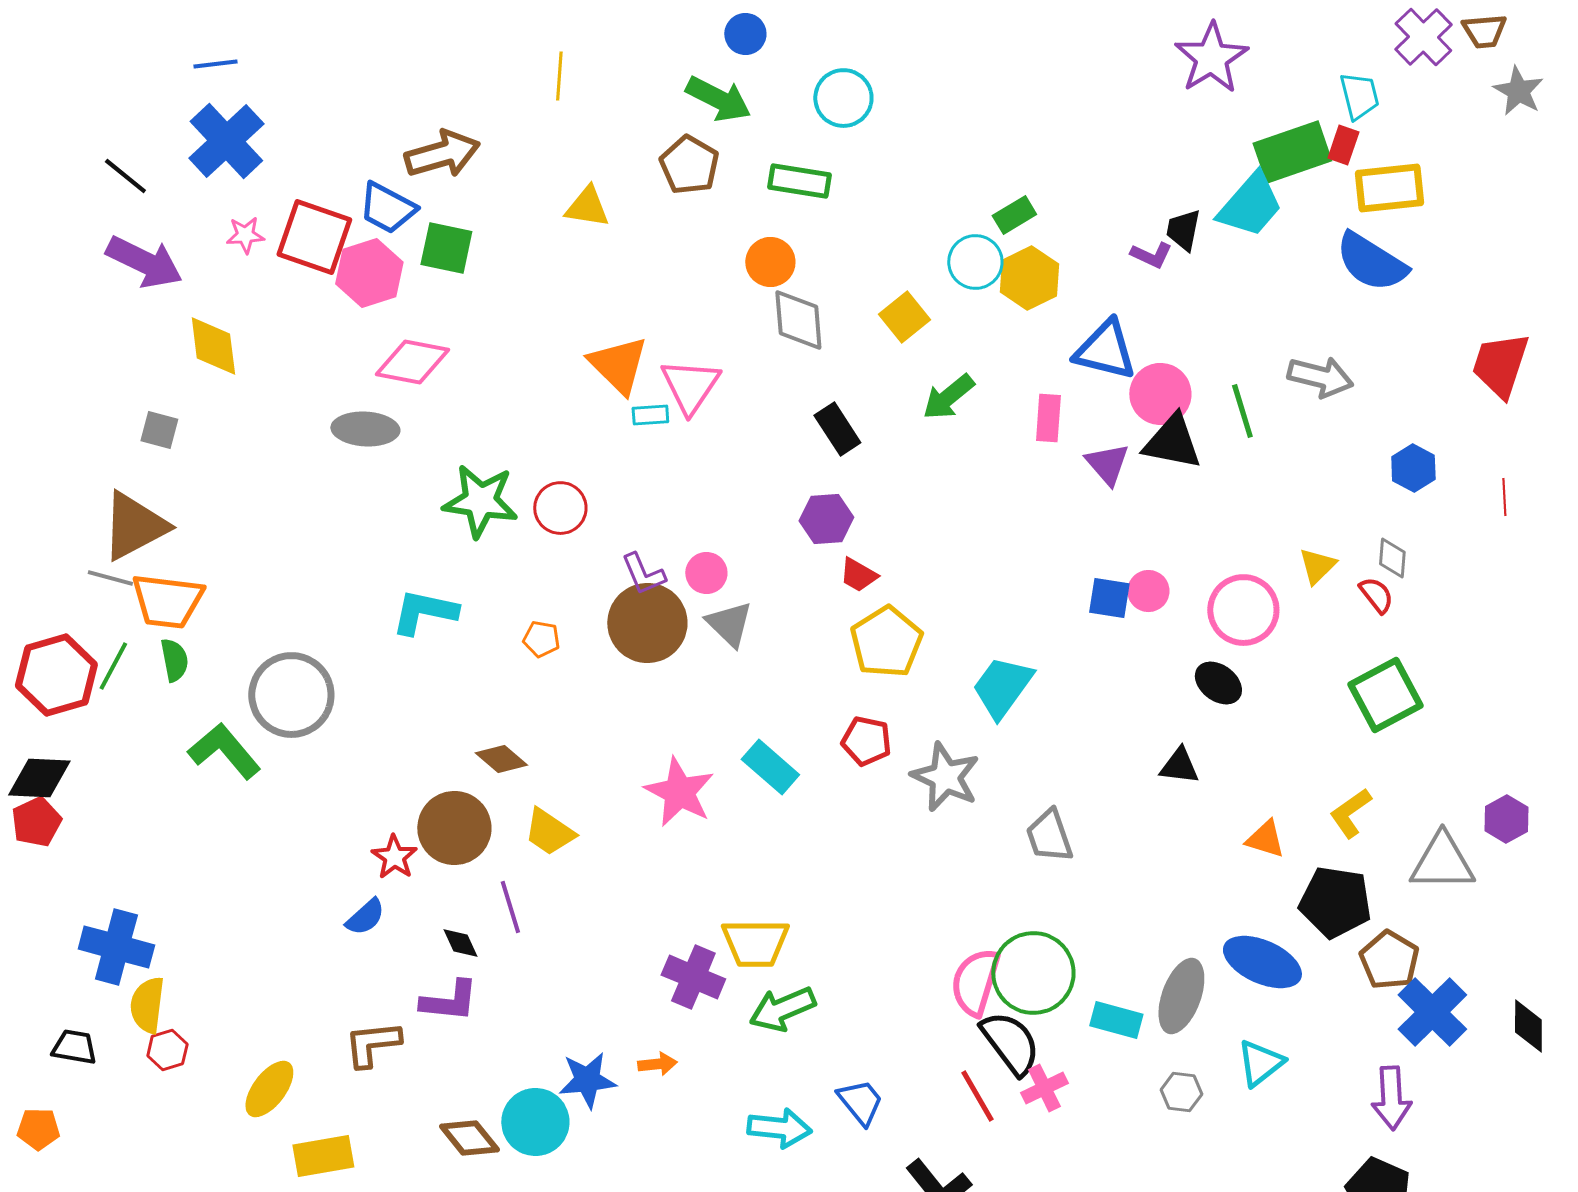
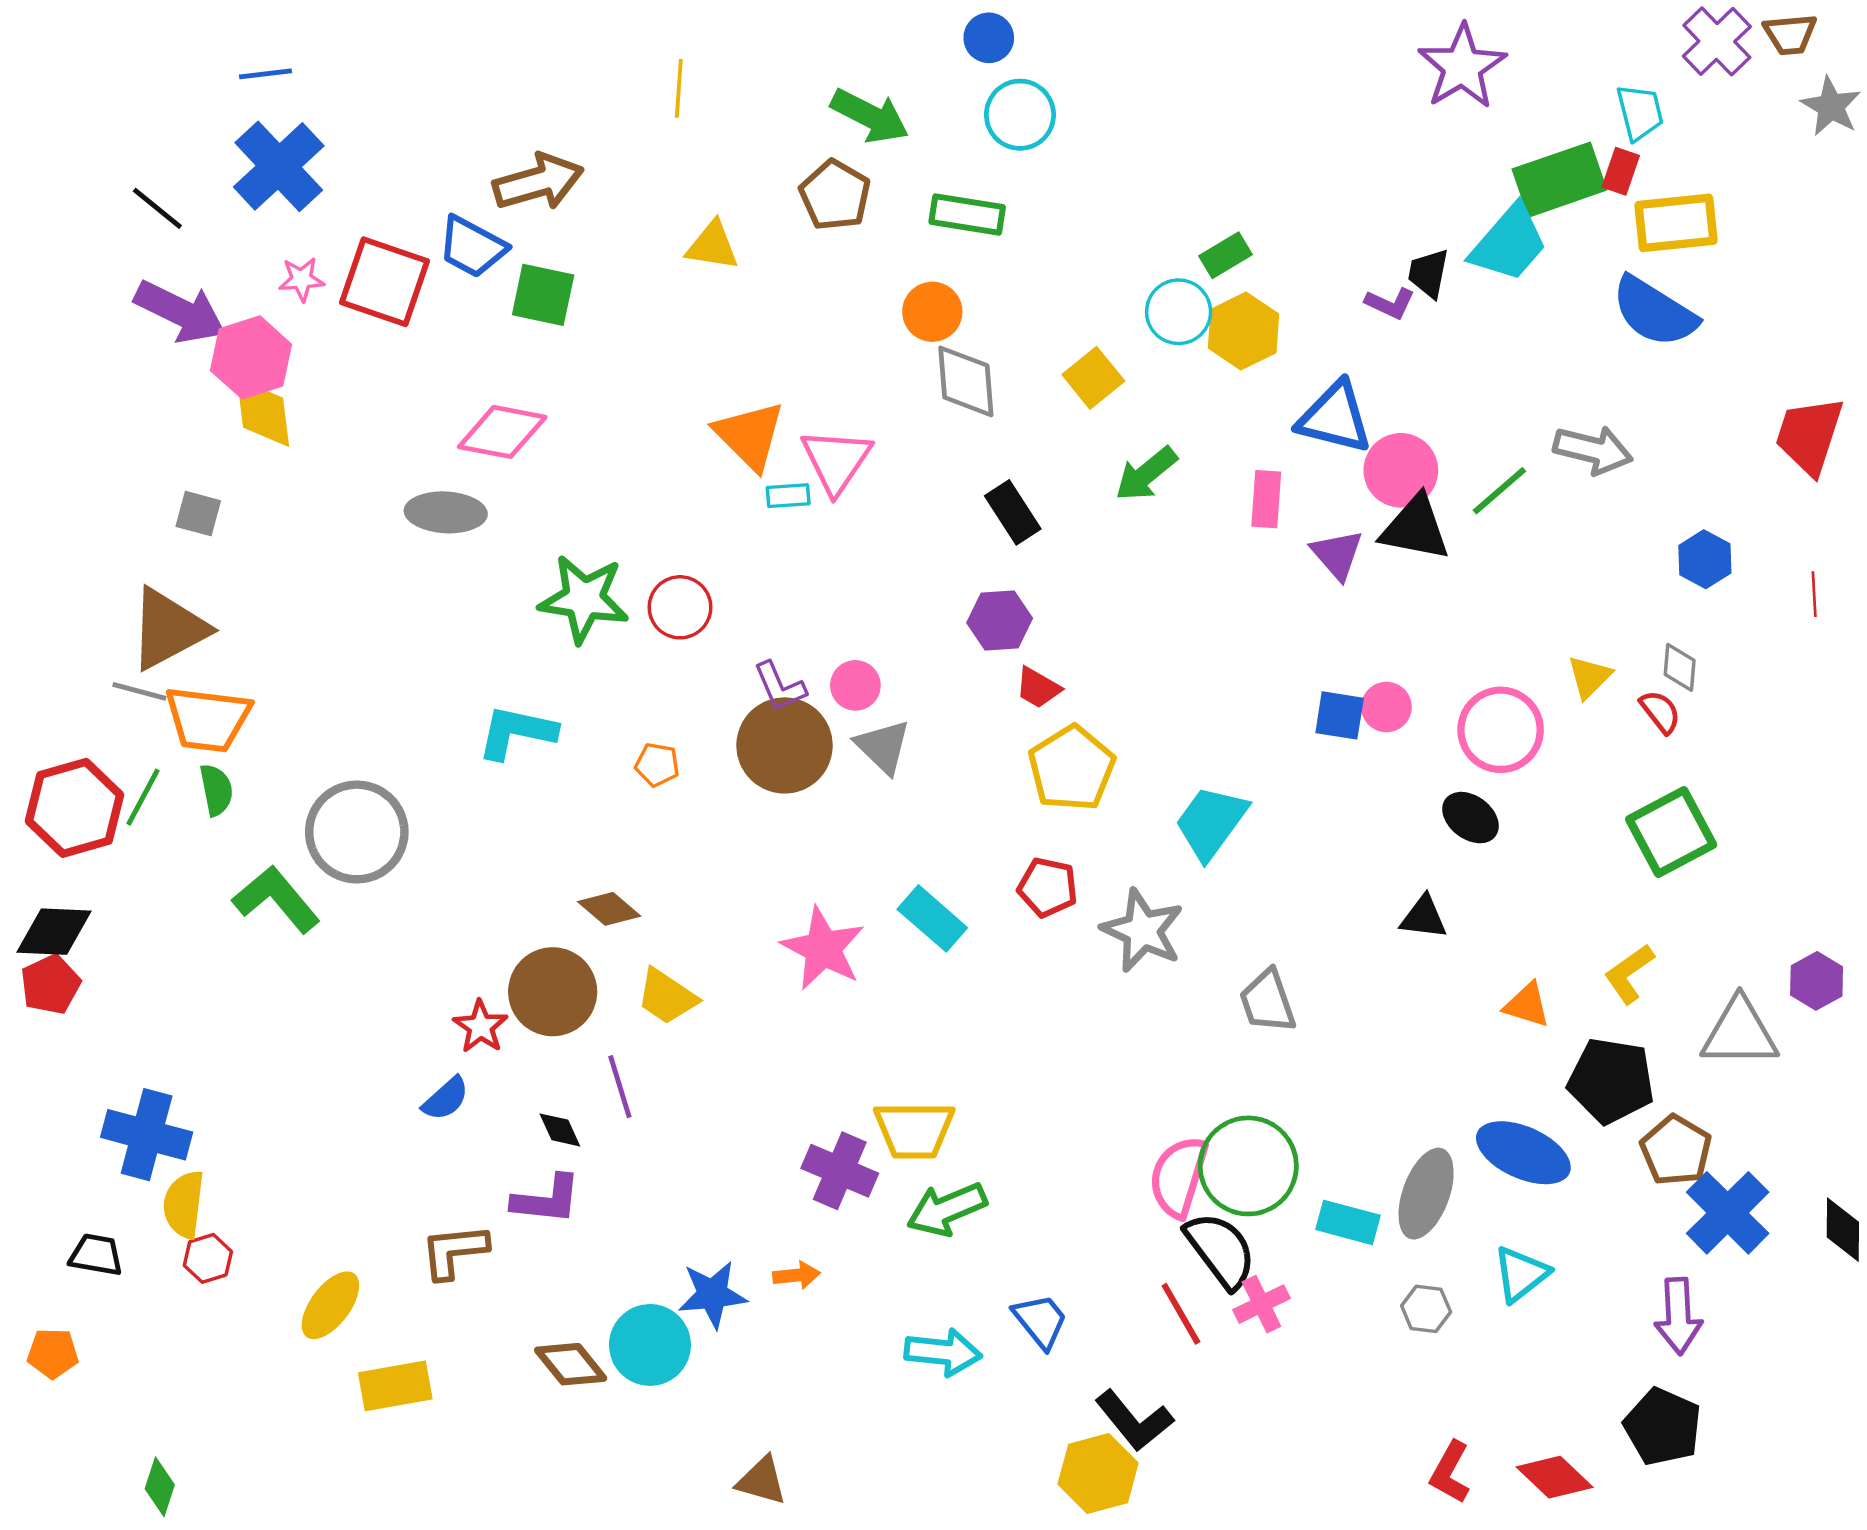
blue circle: (745, 34) -> (989, 38), moved
pink hexagon: (369, 273) -> (251, 357), moved
green line: (1242, 411) -> (1499, 491), turned 66

